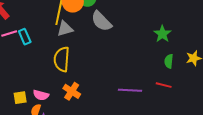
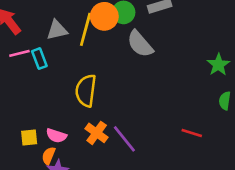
gray triangle: (65, 29) -> (57, 30), moved
red line: (164, 85) -> (192, 133), moved
purple line: (130, 90) -> (124, 139), moved, turned 45

